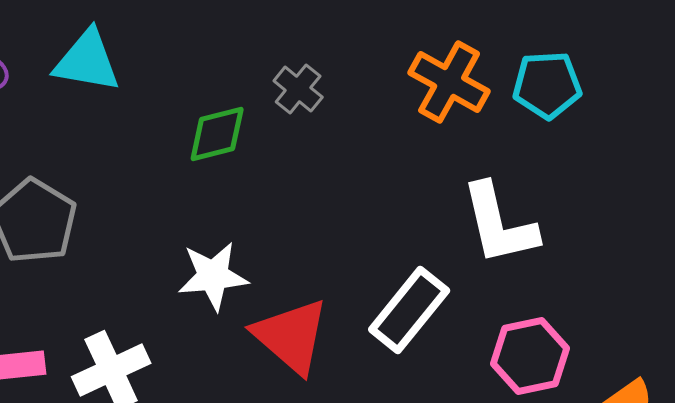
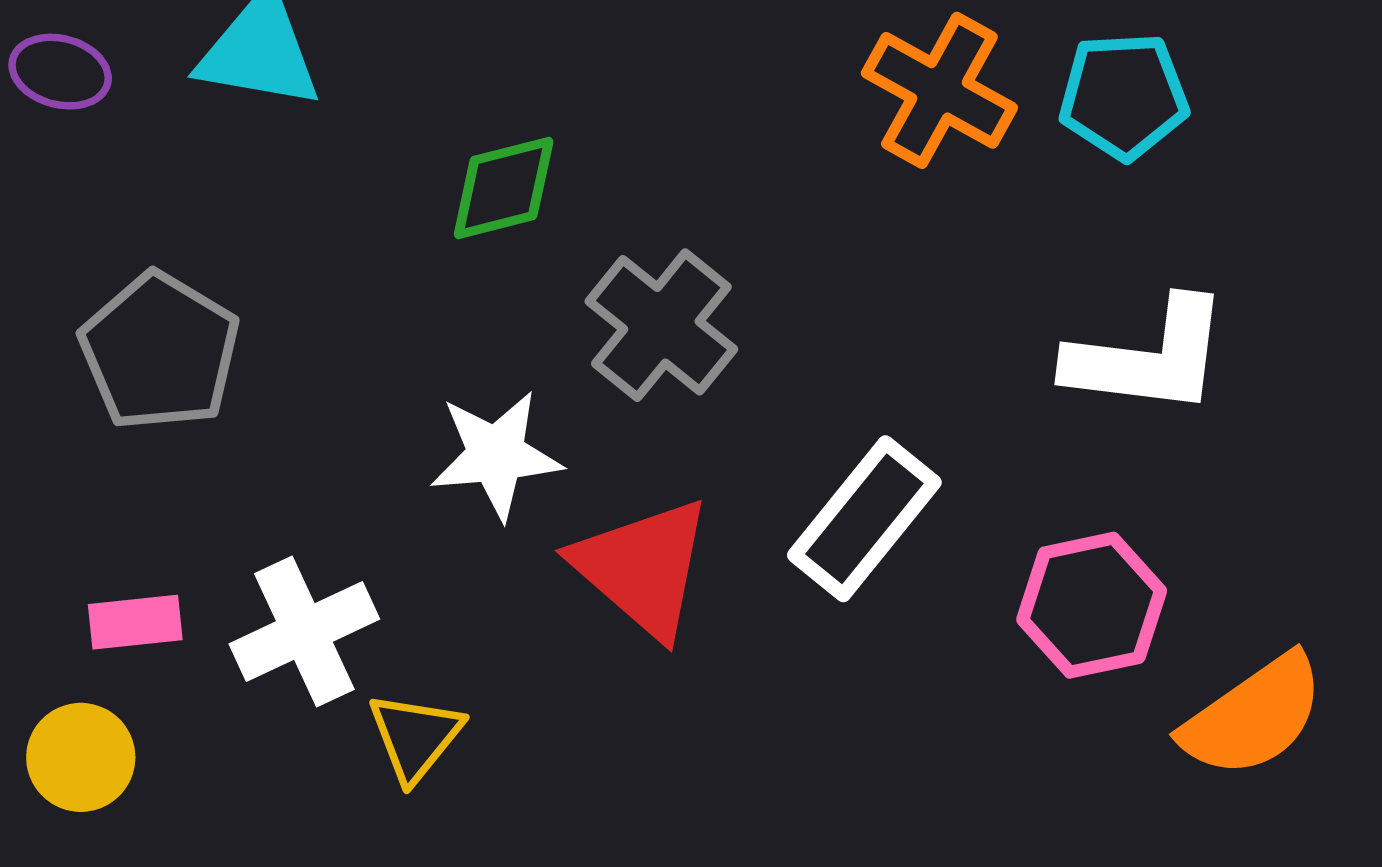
gray cross: (298, 89) -> (661, 325), moved, size x1.6
white L-shape: (499, 224) -> (1148, 357), moved, turned -70

